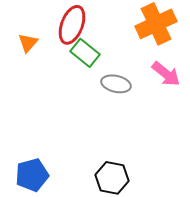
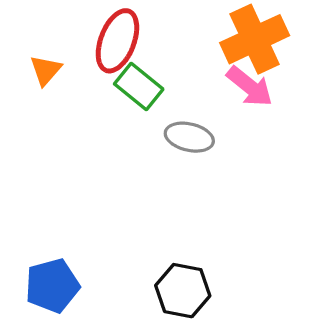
pink arrow: (166, 74) -> (250, 87), moved

